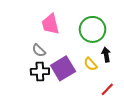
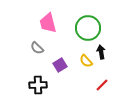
purple square: (63, 68) -> (60, 65), size x0.6
black cross: (40, 71) -> (38, 85), moved

